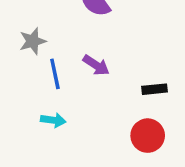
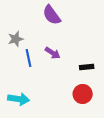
cyan arrow: (53, 120) -> (19, 99), moved, size x1.5

